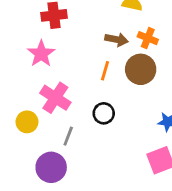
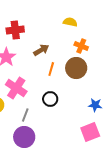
brown arrow: (116, 39) -> (41, 50), moved, turned -42
purple circle: (51, 167) -> (24, 137), moved

